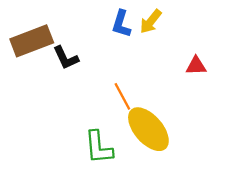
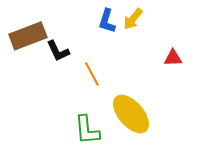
orange line: (122, 96) -> (92, 74), moved

